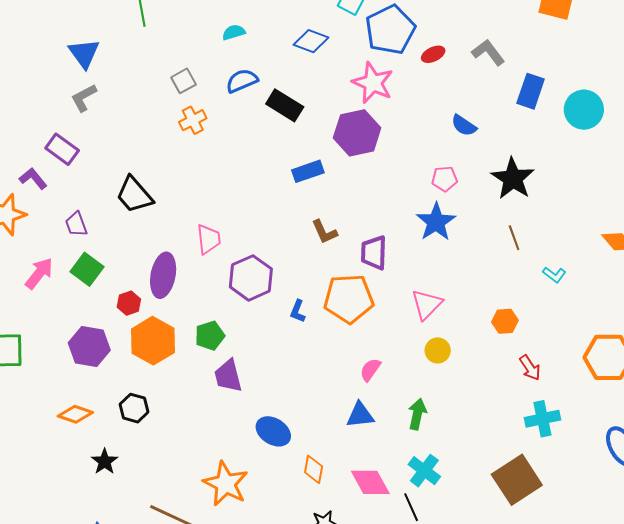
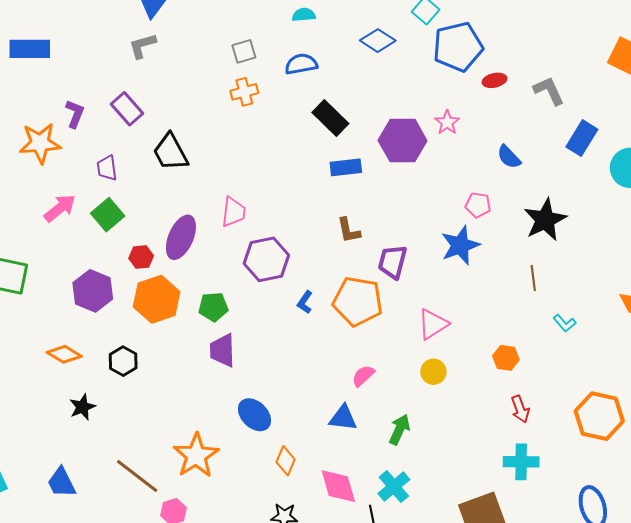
pink star: (373, 83) -> (447, 122), moved, size x0.6
black rectangle: (285, 105) -> (330, 118), moved
purple rectangle: (62, 149) -> (127, 109), moved
purple L-shape: (33, 178) -> (75, 114), turned 48

